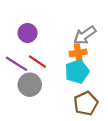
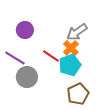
orange cross: (78, 53) -> (71, 48), turned -35
red line: (37, 62) -> (51, 56), moved

